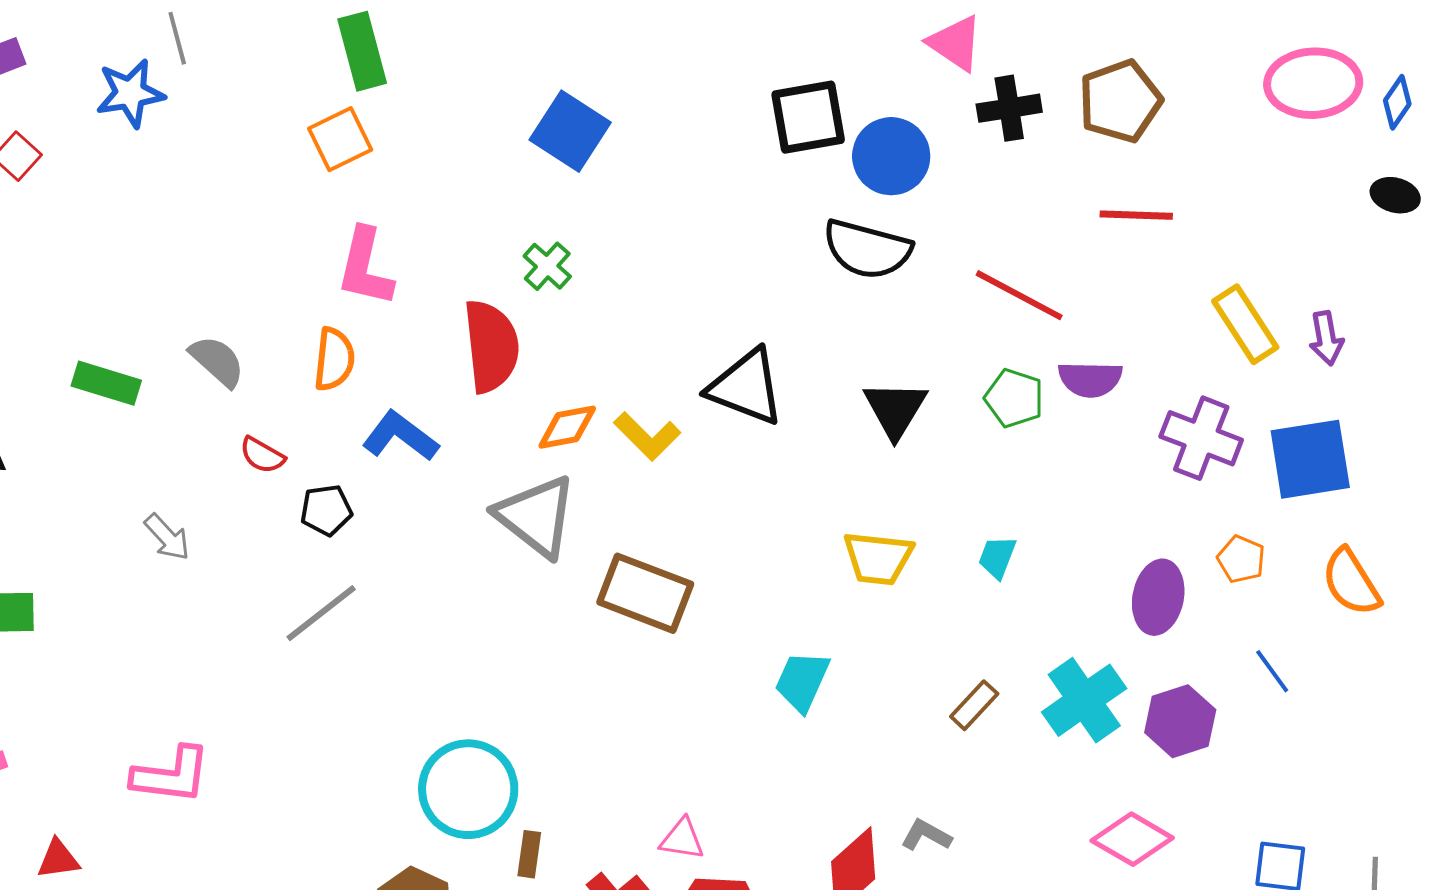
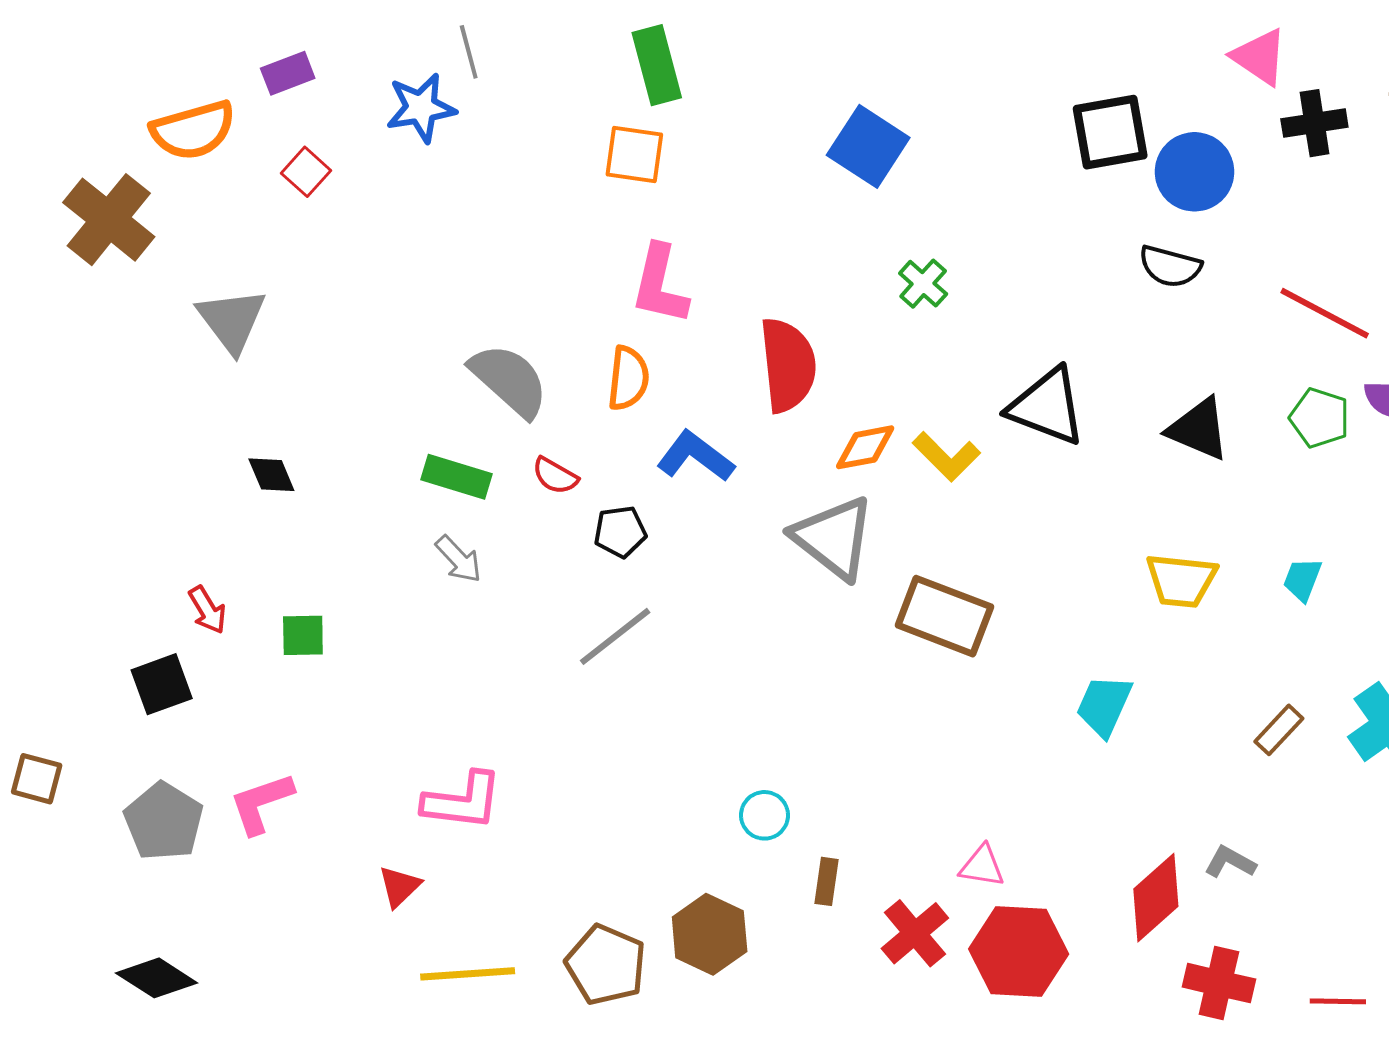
orange square: (340, 139) -> (634, 155), turned 34
black semicircle: (867, 249) -> (1170, 266), size x0.7
green cross: (547, 266) -> (923, 284), moved
gray semicircle: (217, 361) -> (509, 380), size x1.4
green rectangle: (106, 383) -> (456, 477), moved
black triangle: (895, 409) -> (1199, 429), turned -38
cyan circle: (468, 789) -> (764, 815), size x0.5
red triangle: (58, 859) -> (400, 886), moved, turned -36

